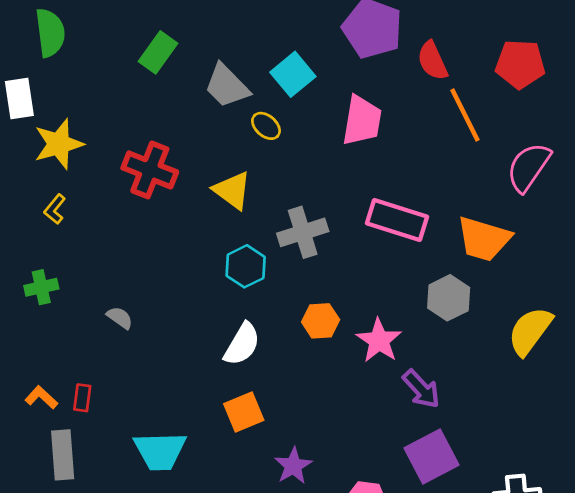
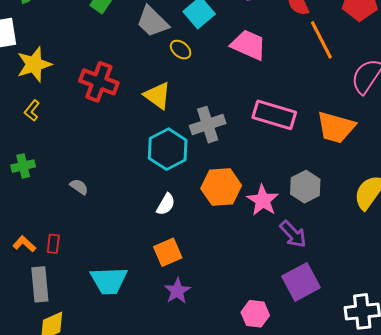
pink trapezoid: (362, 121) -> (248, 45), turned -75
cyan hexagon: (246, 266) -> (168, 149), size x1.4
gray hexagon: (449, 298) -> (305, 187), moved
orange hexagon: (321, 321) -> (221, 187), size x1.5
white semicircle: (242, 344) -> (166, 204), size x0.7
purple star: (293, 466) -> (177, 291), moved

